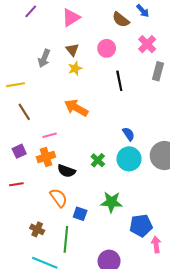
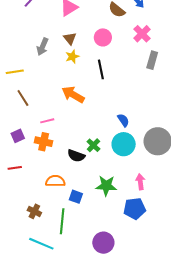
black line: (119, 81) -> (101, 69), moved
orange cross: (46, 157) -> (44, 142), turned 30
black semicircle: (66, 171) -> (76, 156), moved
orange semicircle: (59, 198) -> (55, 181), turned -54
pink arrow: (156, 245) -> (140, 182), moved

